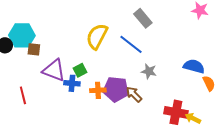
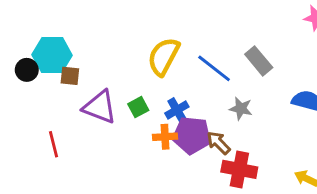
gray rectangle: (143, 18) -> (259, 61), moved
blue cross: (72, 83) -> (177, 110), moved, turned -35
red cross: (176, 112) -> (239, 169), moved

